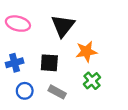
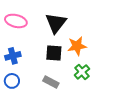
black square: (49, 63) -> (54, 53), moved
blue circle: (25, 91) -> (12, 81), moved

